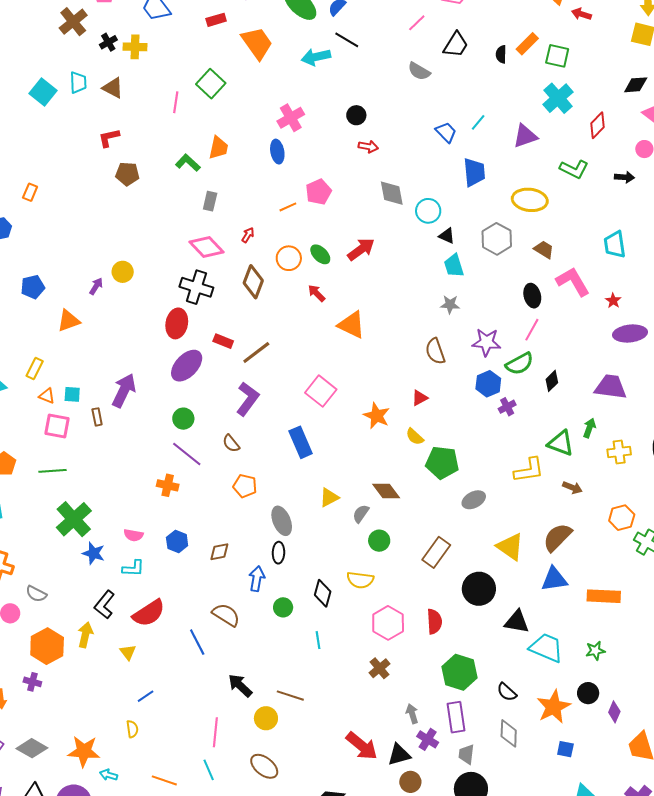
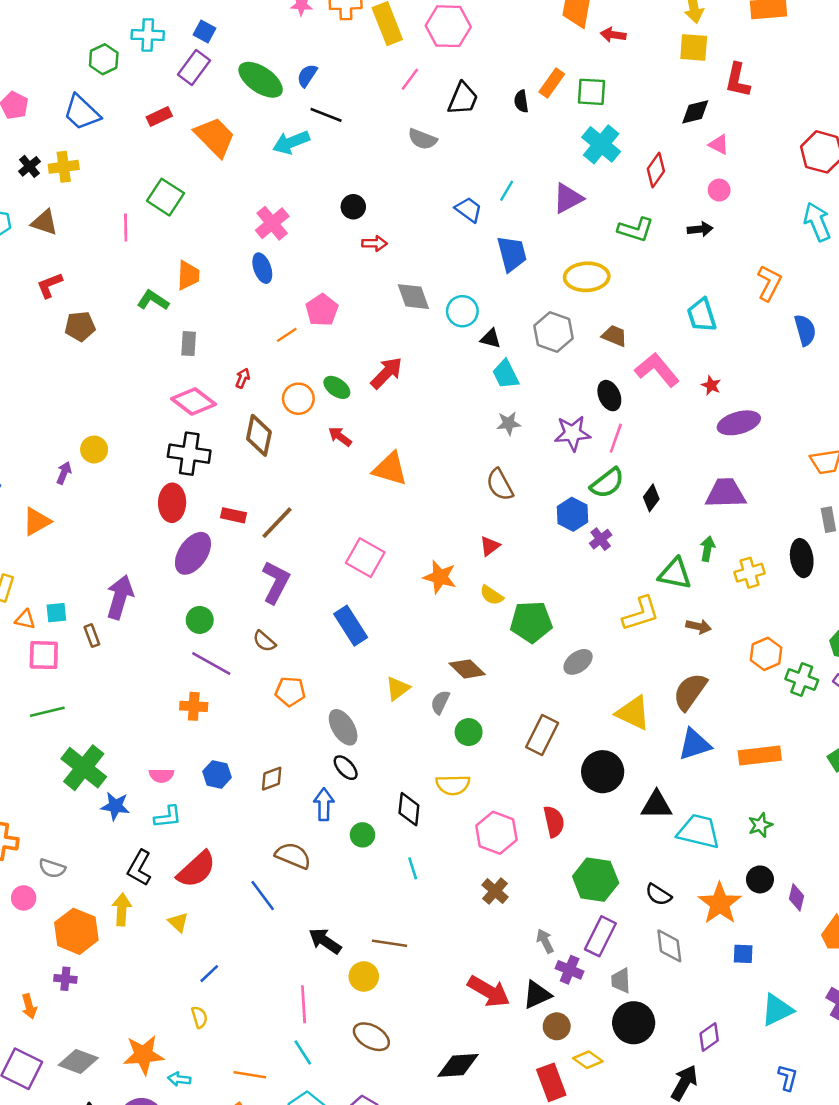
purple star: (486, 342) -> (573, 433), moved
black ellipse: (278, 553) -> (346, 768), turned -35
purple rectangle: (456, 717) -> (600, 936), turned 44

